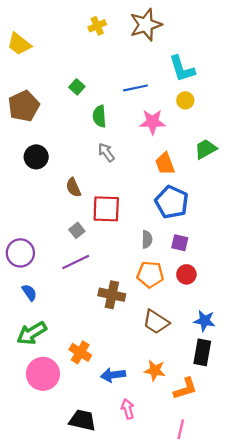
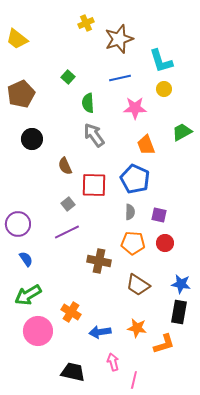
brown star: (146, 25) -> (119, 39), moved
gray arrow: (106, 152) -> (94, 135), size x1.4
blue pentagon: (172, 202) -> (135, 179), moved
pink line: (181, 429) -> (134, 380), moved

